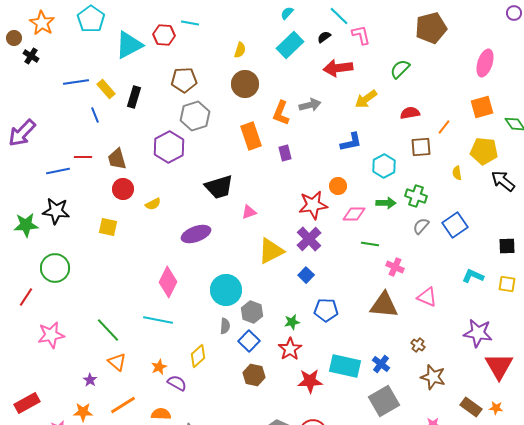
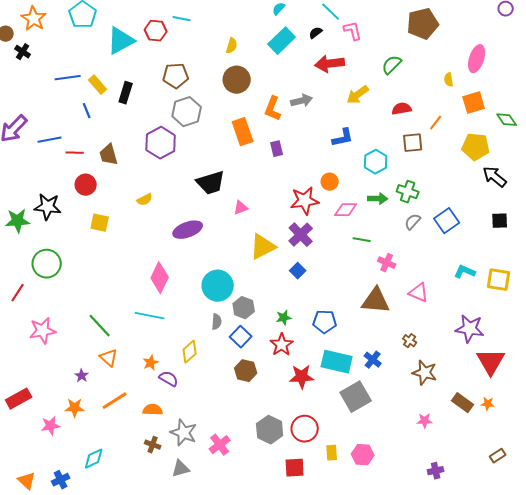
blue line: (58, 171) -> (50, 140), moved
yellow semicircle: (457, 173) -> (449, 80), moved
red circle: (123, 189) -> (86, 185), moved
black square: (507, 246) -> (500, 221), moved
yellow square: (507, 284) -> (499, 280), size x1.4
blue pentagon: (326, 310) -> (325, 322), moved
gray square: (384, 401) -> (356, 397), moved

